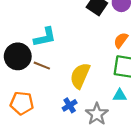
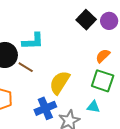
blue cross: (70, 105) -> (45, 108), size x1.5

